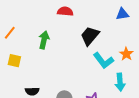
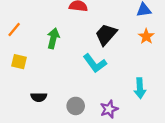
orange star: (126, 54) -> (146, 36), moved
cyan L-shape: (103, 60) -> (95, 63), moved

